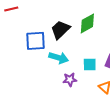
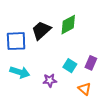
cyan arrow: (59, 58) -> (20, 72), moved
cyan square: (90, 64) -> (70, 66), turned 32

